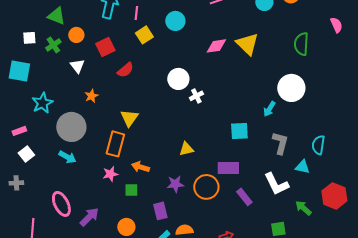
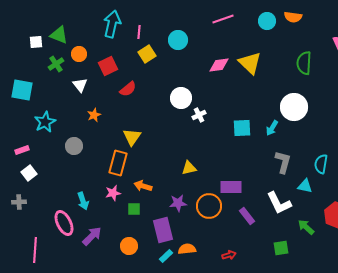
white square: (29, 38) -> (36, 42), moved
gray circle: (71, 127) -> (74, 146), size x0.6
cyan square: (239, 131) -> (242, 128), moved
cyan arrow: (67, 157) -> (83, 201), moved, turned 42
purple rectangle: (160, 211) -> (163, 230), size x1.4

